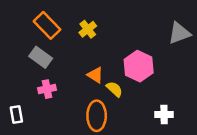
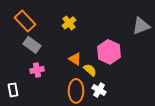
orange rectangle: (47, 25) -> (25, 21), moved
white cross: (164, 114) -> (99, 90), moved, turned 32

